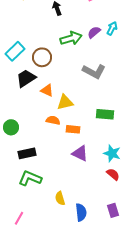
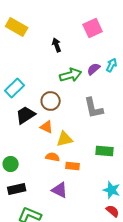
brown circle: (42, 57) -> (51, 101), moved
gray L-shape: (94, 71) -> (94, 108), turned 50
black rectangle: (27, 153) -> (17, 189), moved
purple triangle: (80, 153) -> (60, 190), moved

